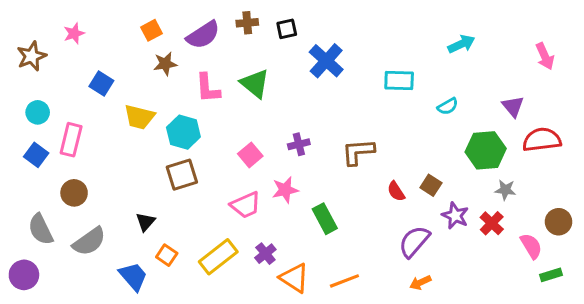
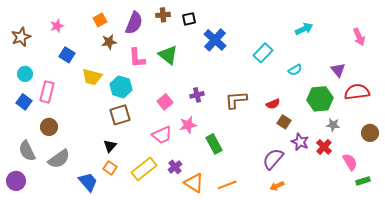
pink star: (74, 33) -> (57, 26), moved
purple semicircle: (203, 35) -> (134, 23), turned -35
cyan rectangle: (399, 80) -> (263, 53), turned -48
red semicircle: (396, 191) -> (273, 104), moved, turned -80
black triangle: (145, 222) -> (110, 146), moved
brown circle: (559, 222) -> (370, 133), moved

